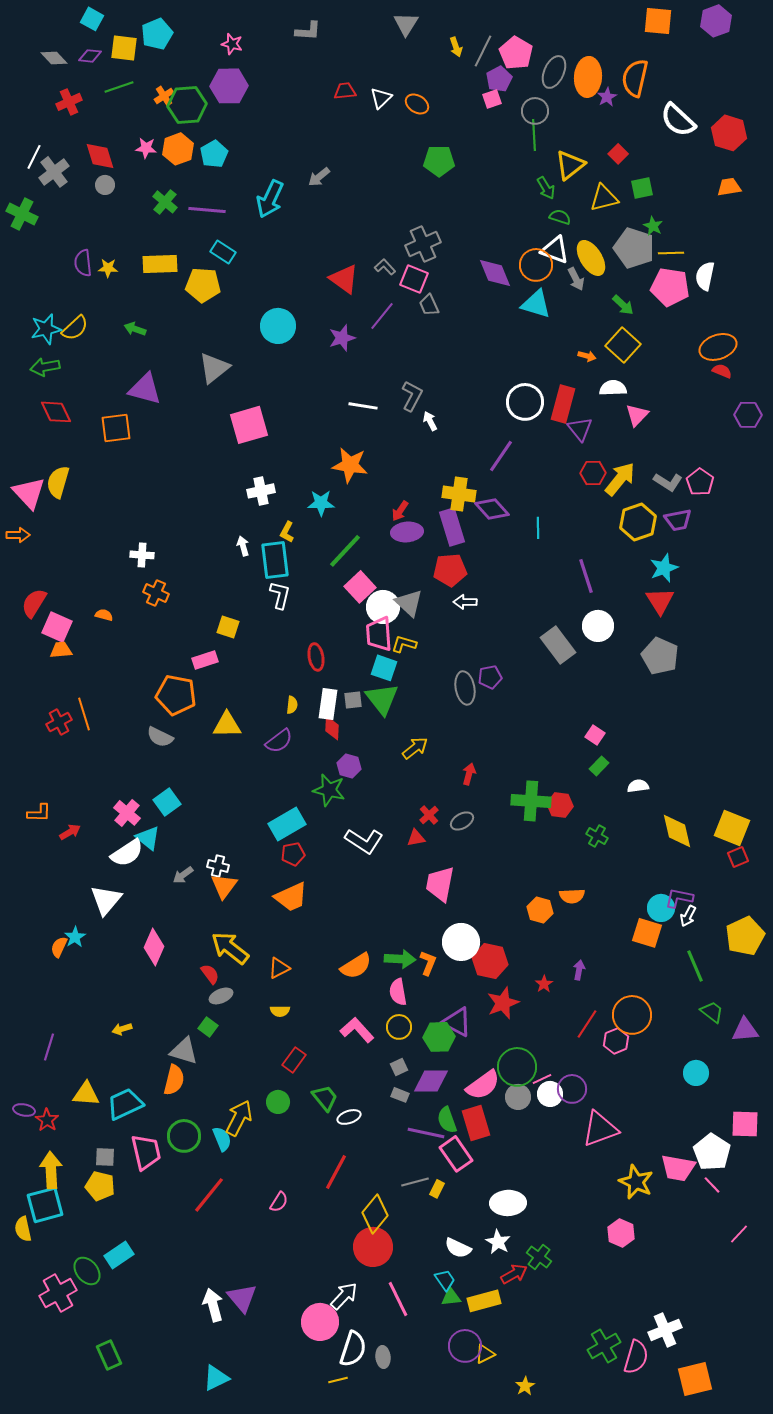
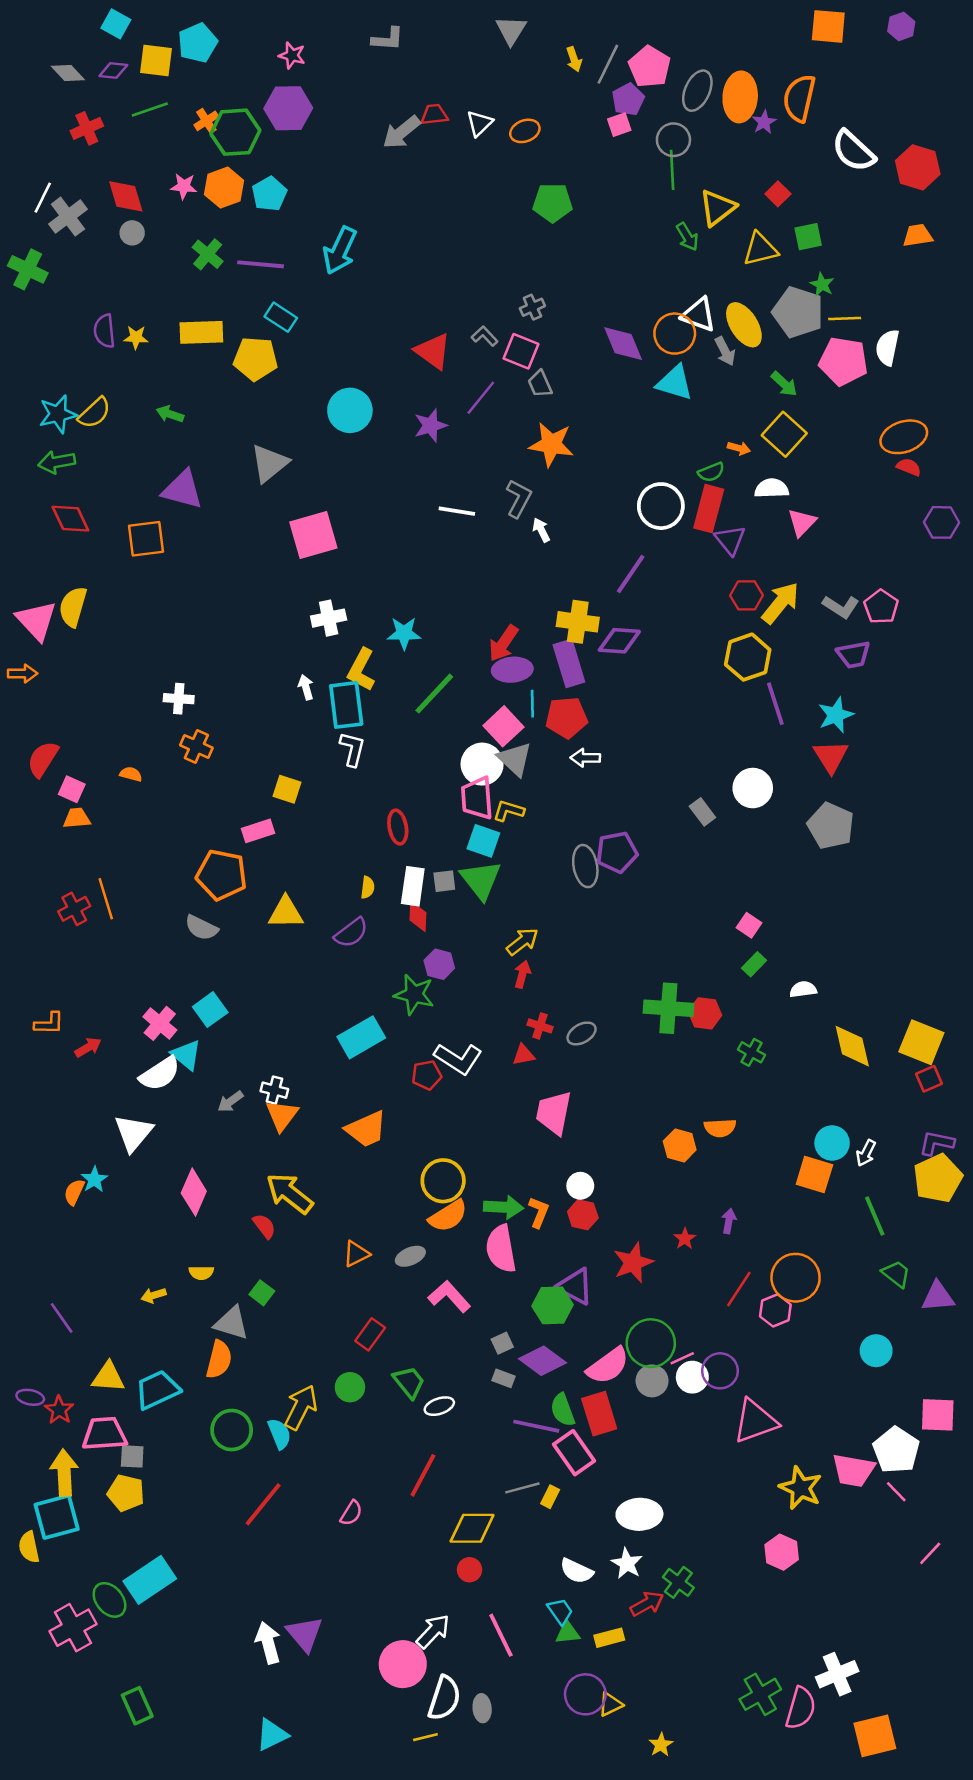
purple hexagon: (716, 21) -> (901, 26), size x0.7
orange ellipse: (417, 104) -> (525, 131), turned -55
gray arrow: (319, 177) -> (402, 132), moved, size x1.4
green semicircle: (560, 217) -> (711, 472), moved, turned 140
gray cross: (423, 244) -> (532, 307), size x0.6
orange star: (350, 465) -> (551, 444), moved
purple diamond: (492, 509) -> (619, 641), turned -44
red arrow: (400, 511) -> (503, 643), size x1.4
yellow hexagon: (638, 522) -> (748, 657), moved
cyan line: (538, 528) -> (532, 704), moved
yellow L-shape: (287, 532) -> (361, 670), size x1.6
purple line: (586, 576) -> (775, 704), moved
pink square: (360, 587) -> (503, 726), moved
pink square: (57, 627) -> (72, 789), size x0.7
gray rectangle: (558, 645) -> (702, 812), size x0.6
purple pentagon: (490, 677) -> (617, 852), size x1.4
red arrow: (469, 774) -> (522, 974), moved
red cross: (429, 815) -> (540, 1026), turned -30
red pentagon: (293, 854) -> (427, 1075), moved
purple L-shape: (679, 898) -> (937, 1143), moved
white circle: (461, 942) -> (580, 1186), size x0.6
red hexagon: (490, 961) -> (583, 1215), moved, size x0.7
orange triangle: (279, 968) -> (356, 1254), moved
pink semicircle: (398, 992) -> (501, 1249), size x1.4
gray ellipse: (221, 996) -> (410, 1256), moved
yellow semicircle: (280, 1011) -> (201, 1273), moved
yellow circle: (399, 1027) -> (443, 1181), moved, size x1.4
purple line: (49, 1047) -> (62, 1318), turned -52
purple diamond: (431, 1081) -> (543, 1361), turned 36
pink trapezoid: (146, 1152) -> (104, 1434), moved, turned -81
yellow diamond: (375, 1214) -> (472, 1528), turned 51
red circle: (373, 1247) -> (470, 1570), size x0.5
cyan rectangle: (119, 1255) -> (150, 1580), size x1.4
yellow rectangle: (484, 1301) -> (609, 1638), size x0.7

